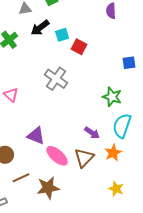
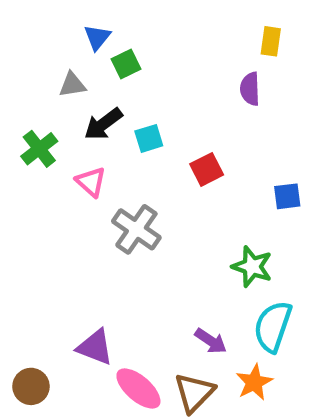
red square: (79, 47) -> (207, 169), moved, turned 35
pink triangle: (11, 95) -> (91, 182), moved

